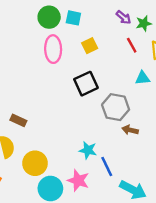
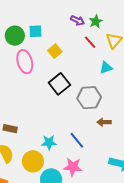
brown arrow: (130, 130) -> (104, 122), moved
cyan star: (88, 150) -> (49, 142), moved
blue line: (107, 167) -> (77, 140), moved

